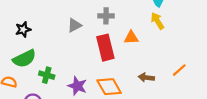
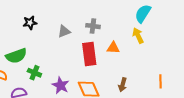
black star: (23, 29) -> (30, 23), moved
orange line: (179, 70) -> (161, 81), moved, turned -56
brown arrow: (146, 78) -> (123, 85), turned -88

